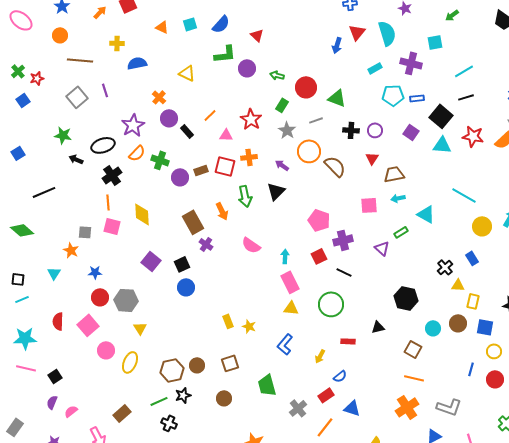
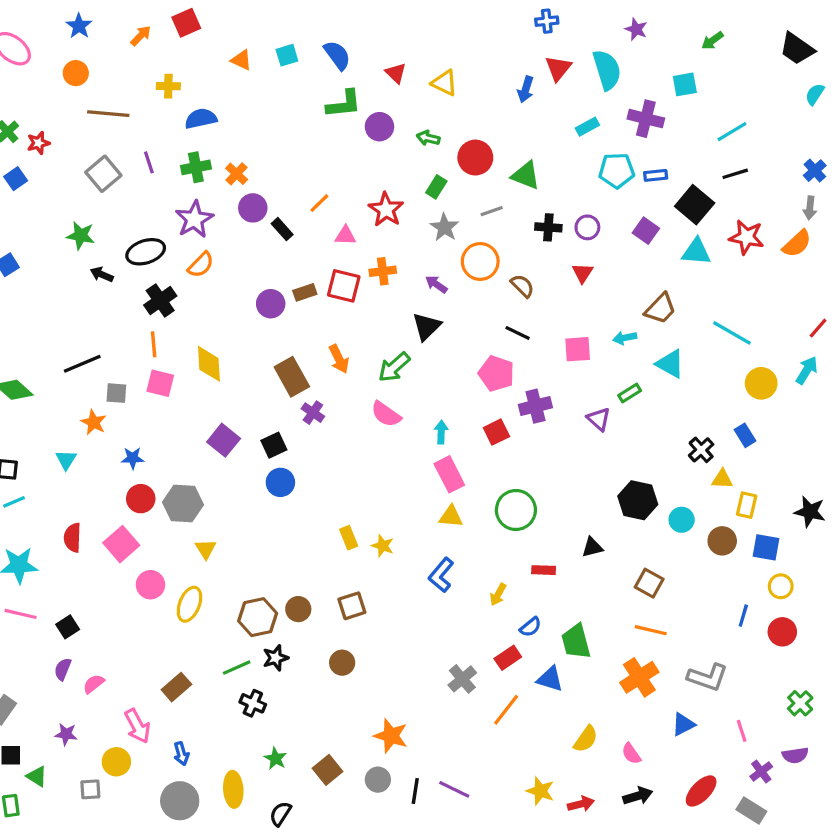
blue semicircle: (221, 24) -> (337, 55), turned -78
yellow triangle: (187, 73) -> (444, 83), moved
green cross: (160, 160) -> (196, 167), moved, turned -30
brown semicircle: (335, 166) -> (522, 286), size x0.7
brown trapezoid: (394, 174) -> (660, 309), moved, turned 145
black line: (44, 192) -> (82, 364), moved
green arrow: (245, 196) -> (394, 367), moved, turned 60
black line: (344, 272) -> (518, 333), moved
cyan circle: (433, 328) -> (682, 520), moved
green trapezoid: (267, 385) -> (576, 642), moved

